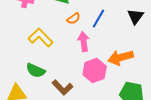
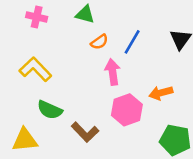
yellow L-shape: (41, 38) -> (35, 69), moved
orange arrow: (121, 58) -> (161, 93), size x0.7

